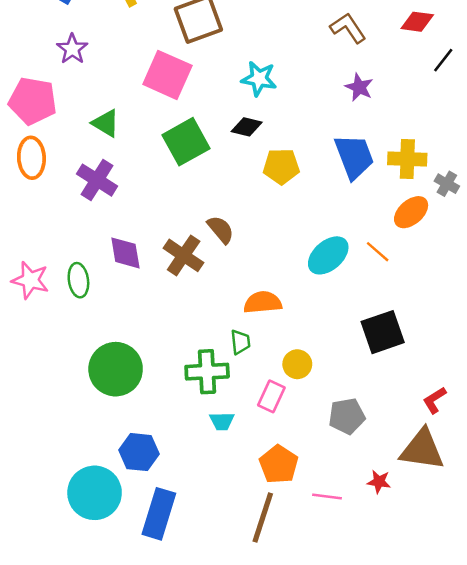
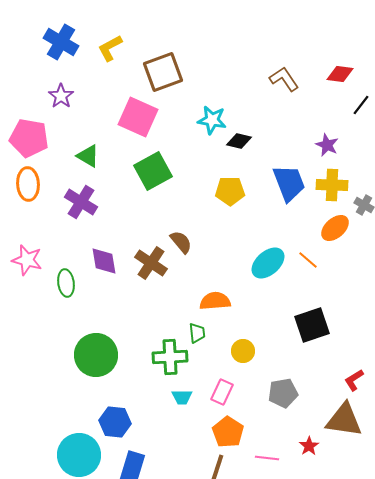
purple star: (359, 87) -> (327, 145), moved
black diamond: (247, 127) -> (239, 141), moved
pink star: (30, 280) -> (27, 260), moved
pink rectangle: (271, 396) -> (222, 392), moved
red star: (379, 482) -> (309, 446), turned 30

